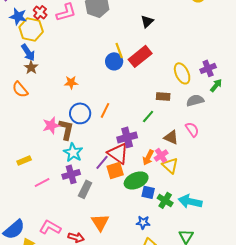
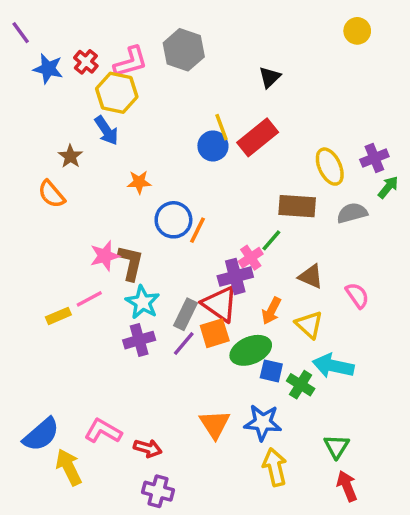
yellow hexagon: (31, 29) -> (117, 93), moved
blue arrow: (28, 52) -> (106, 131), moved
brown rectangle: (163, 96) -> (297, 206), size x1.5
blue circle: (80, 113) -> (173, 220), moved
pink semicircle: (192, 129) -> (357, 295), moved
pink cross: (161, 155) -> (251, 258), moved
purple line: (102, 162) -> (184, 343), moved
pink line: (42, 182) -> (89, 299), moved
gray rectangle: (85, 189) -> (185, 314), moved
cyan arrow: (190, 201) -> (333, 366), moved
orange triangle: (100, 222) -> (215, 424), moved
blue star: (143, 222) -> (263, 422), size x1.5

